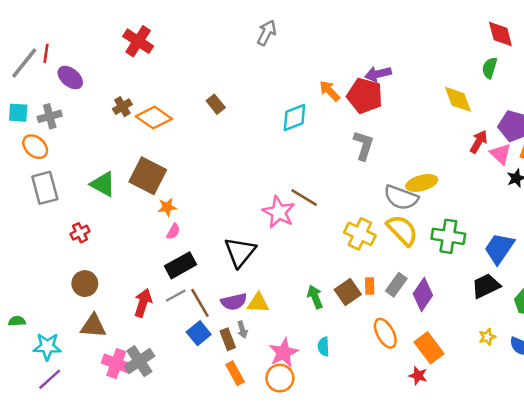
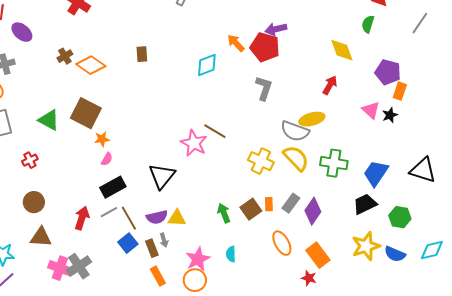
brown rectangle: (216, 104) -> (142, 54), turned 35
red arrow: (479, 142) -> (330, 85), moved
pink triangle: (500, 154) -> (371, 110), moved
yellow star: (487, 337) -> (366, 246), size x2.0

